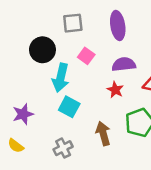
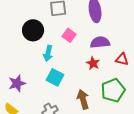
cyan arrow: (61, 78) -> (48, 53), size x0.7

